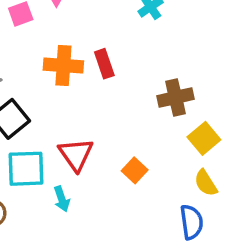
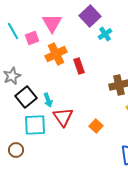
orange cross: (63, 65) -> (56, 54), moved, turned -30
cyan arrow: (62, 199) -> (48, 100), moved

